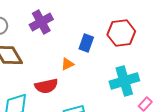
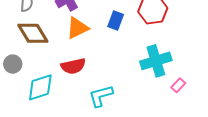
orange triangle: (67, 64) -> (77, 28), moved, size x1.6

